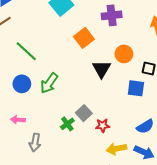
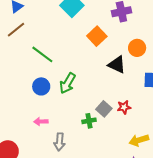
black triangle: (102, 69) -> (117, 65), turned -30
green cross: (67, 124) -> (89, 121), turned 32
red star: (103, 126) -> (124, 107), moved

